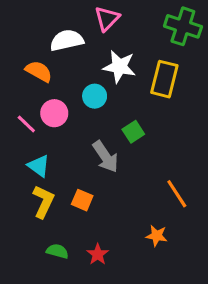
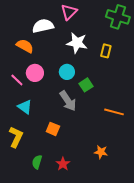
yellow rectangle: (164, 79) -> (106, 51), size x0.6
cyan circle: (95, 96) -> (67, 72), moved
orange line: (177, 194) -> (114, 112), moved, turned -42
yellow L-shape: (43, 202) -> (16, 137), moved
green semicircle: (57, 251) -> (37, 162), turned -88

